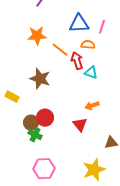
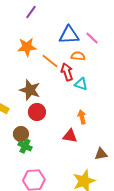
pink line: (102, 27) -> (92, 38), turned -64
orange arrow: (92, 106) -> (82, 117), turned 96
red circle: (45, 118) -> (37, 112), moved
red triangle: (80, 125) -> (70, 136), turned -42

